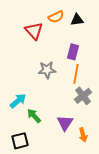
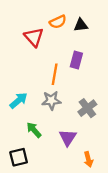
gray star: (47, 70) -> (51, 100), moved
orange line: (76, 74) -> (55, 74), moved
cyan arrow: (18, 101) -> (19, 100), moved
orange arrow: (83, 135) -> (88, 159), moved

